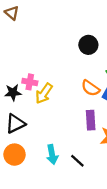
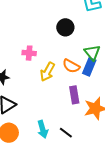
pink cross: (30, 82) -> (29, 53), moved
yellow arrow: (44, 93) -> (48, 72), moved

